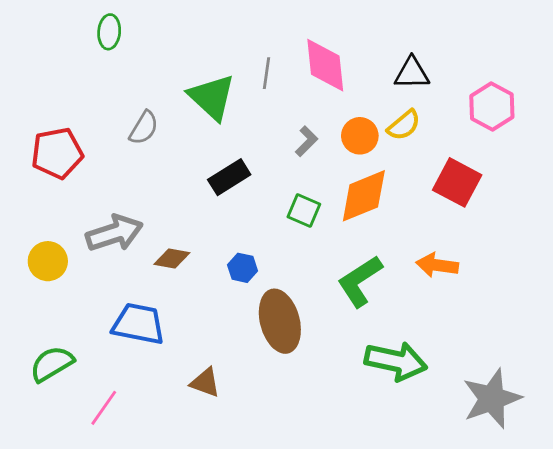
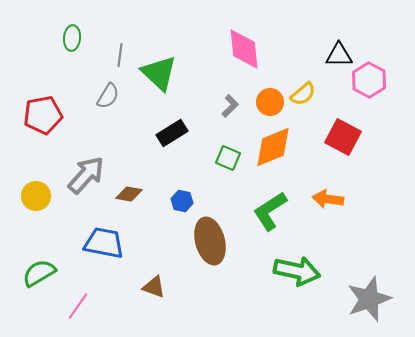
green ellipse: (109, 32) -> (72, 38), moved
gray line: (266, 73) -> (120, 55), moved
black triangle: (412, 73) -> (339, 55), moved
gray arrow: (114, 233) -> (86, 175), turned -30

